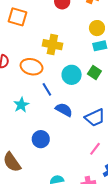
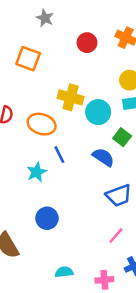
cyan circle: (72, 75) -> (98, 112), moved
cyan star: (21, 105) -> (37, 172), moved
blue semicircle: (64, 110) -> (103, 157), moved

